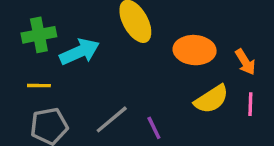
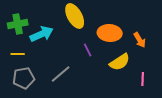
pink line: (250, 104) -> (143, 79), moved
purple line: (154, 128) -> (88, 50), moved

